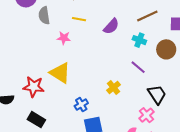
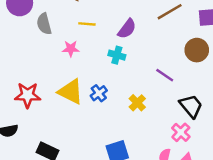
cyan cross: (139, 40) -> (117, 55), moved
red star: (34, 87) -> (28, 95), moved
blue cross: (81, 105) -> (99, 93), moved

